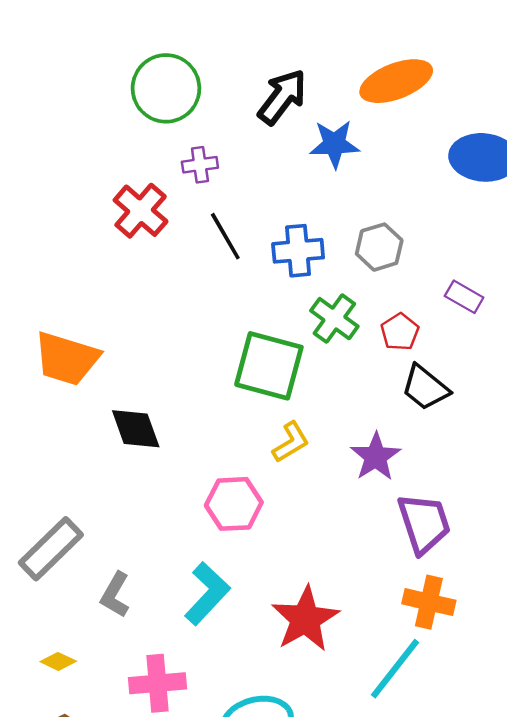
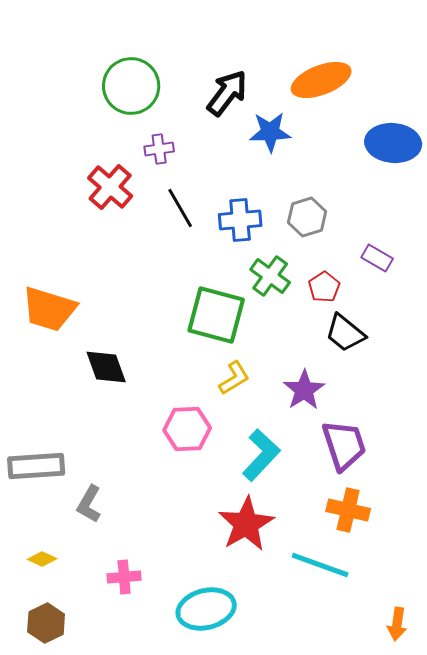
gray rectangle: (51, 549) -> (36, 466), turned 40
cyan L-shape: (207, 594) -> (261, 455), moved
cyan line: (395, 669) -> (320, 565), turned 72
pink cross: (158, 683) -> (124, 577), size x0.7

